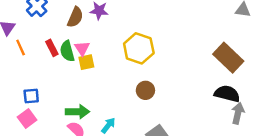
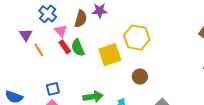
pink triangle: (82, 48) -> (61, 31), moved
yellow square: (86, 62) -> (110, 55), moved, size x1.6
brown circle: (145, 90) -> (140, 77), moved

